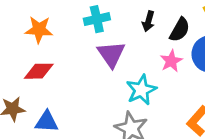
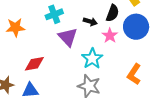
black arrow: (148, 21) -> (90, 22), moved, turned -80
red diamond: (39, 71) -> (34, 64), moved

